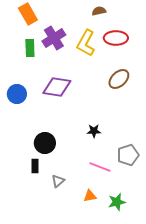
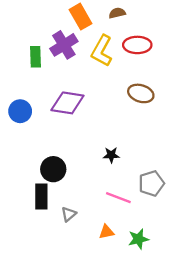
orange rectangle: (28, 14) -> (80, 17), moved
brown ellipse: (119, 79) -> (141, 93), turned 60
black rectangle: (35, 166) -> (41, 196), size x1.5

